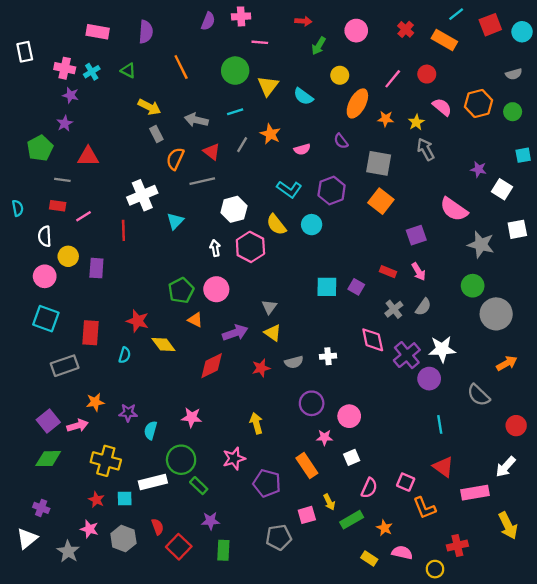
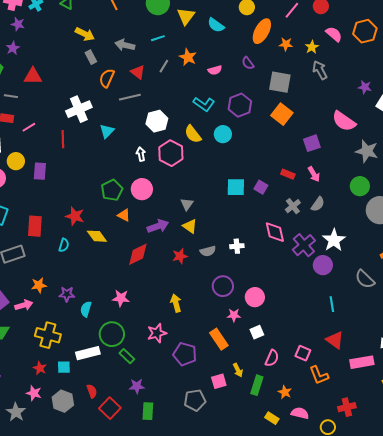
white star: (442, 349) -> (334, 240), turned -30
green rectangle: (352, 520) -> (257, 385), turned -42

